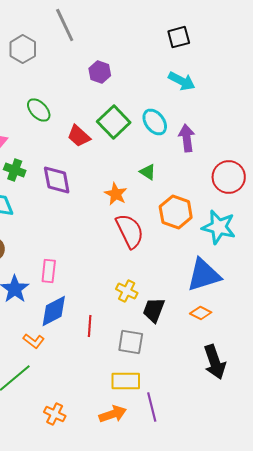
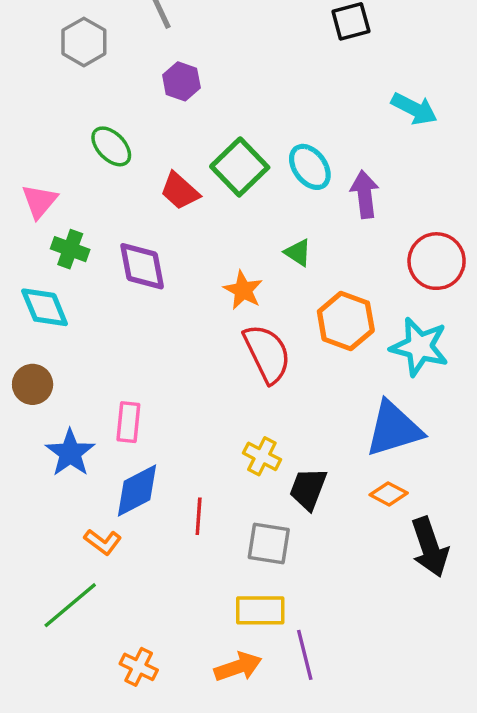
purple hexagon: (100, 72) -> (181, 81), moved
cyan arrow: (182, 81) -> (414, 109), moved
black arrow: (215, 362) -> (430, 547), moved

